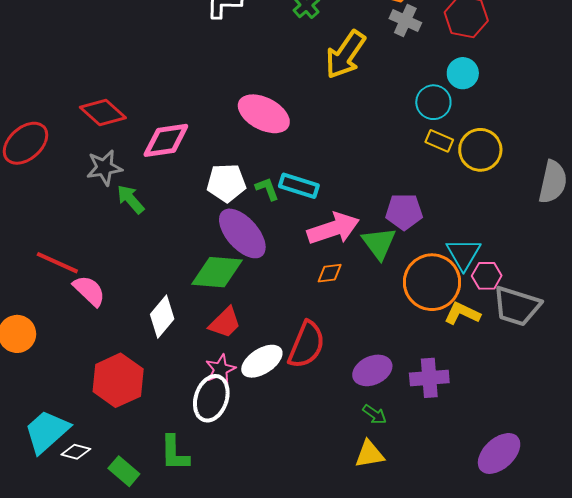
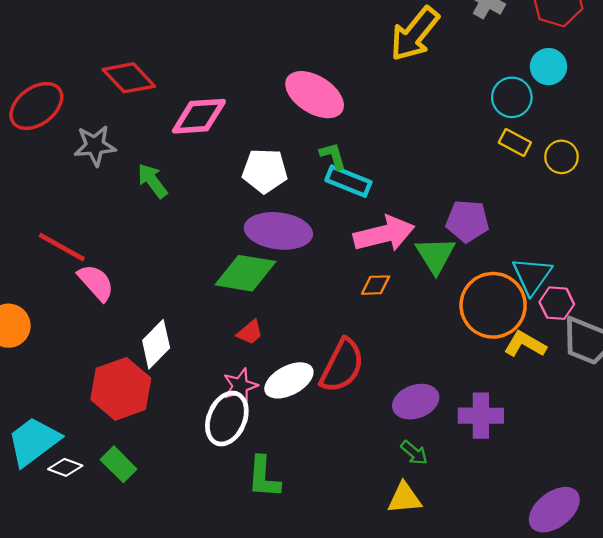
yellow circle: (480, 150) -> (561, 157), size x0.7
gray star: (104, 168) -> (95, 146), moved
green L-shape: (267, 189) -> (333, 156), moved
purple ellipse: (242, 233) -> (278, 231), turned -46
white diamond: (162, 317) -> (156, 344), moved
red trapezoid: (225, 323) -> (250, 332), size x0.7
green L-shape: (174, 453) -> (264, 477), moved
green rectangle: (124, 471) -> (119, 464), moved

